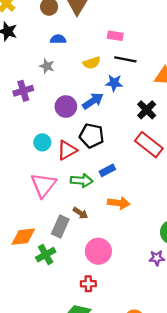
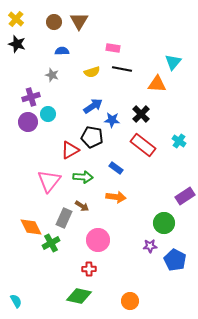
blue star: (114, 83) -> (112, 120), moved
purple circle: (66, 107) -> (28, 122), moved
cyan circle: (42, 142) -> (48, 114), moved
blue rectangle: (107, 170) -> (116, 168), moved, turned 64
orange diamond: (23, 237) -> (31, 227), turned 70

